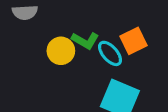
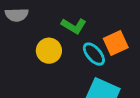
green L-shape: (85, 41) -> (74, 26), moved

